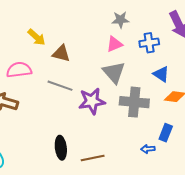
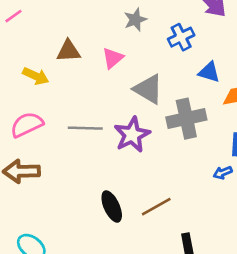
pink triangle: (114, 44) -> (113, 58), moved
brown triangle: (61, 54) -> (68, 51), moved

